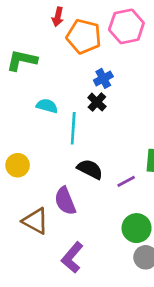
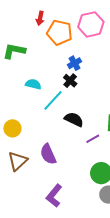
cyan line: (73, 128) -> (53, 100), turned 40
black semicircle: (90, 169) -> (74, 119), moved
brown triangle: (35, 221) -> (18, 161), moved, turned 50

